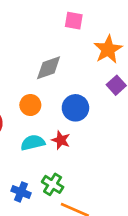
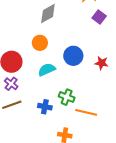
blue circle: (75, 108) -> (73, 56), moved
red star: (61, 140) -> (102, 63), moved

